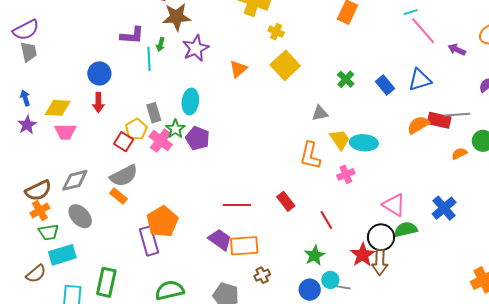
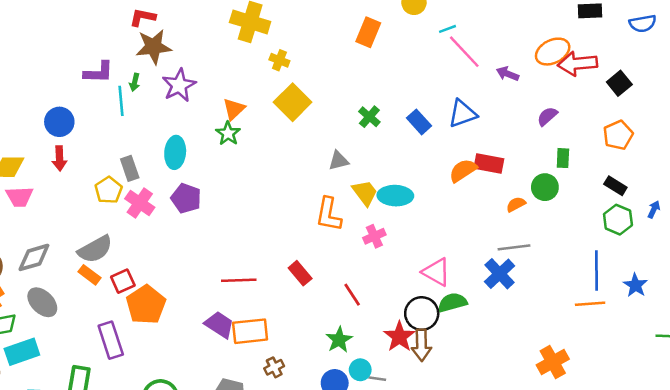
gray line: (457, 115) -> (514, 247), moved
green star: (175, 129) -> (228, 133), moved
red square: (124, 142) -> (123, 281), moved, turned 36
purple rectangle: (149, 241) -> (111, 340), moved

